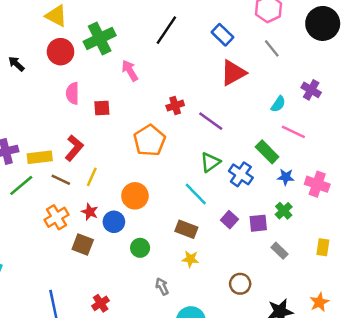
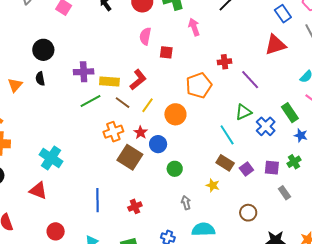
blue rectangle: (223, 35) -> (283, 14), moved
orange circle: (135, 196) -> (175, 114), moved
purple square: (229, 220) -> (246, 169), moved
brown rectangle: (186, 229) -> (225, 163), moved
brown square: (83, 245) -> (130, 157), size x1.4

